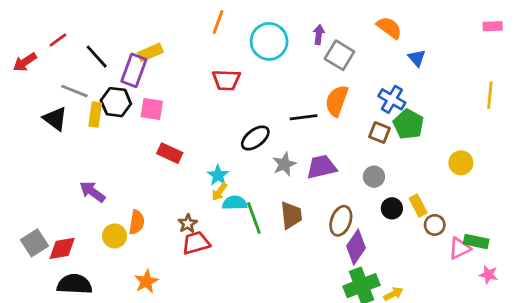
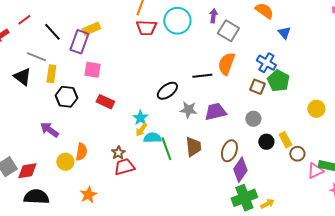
red trapezoid: (226, 80) -> (146, 28), moved
black hexagon: (116, 102) -> (66, 97), moved
gray star: (284, 164) -> (188, 110), turned 30

